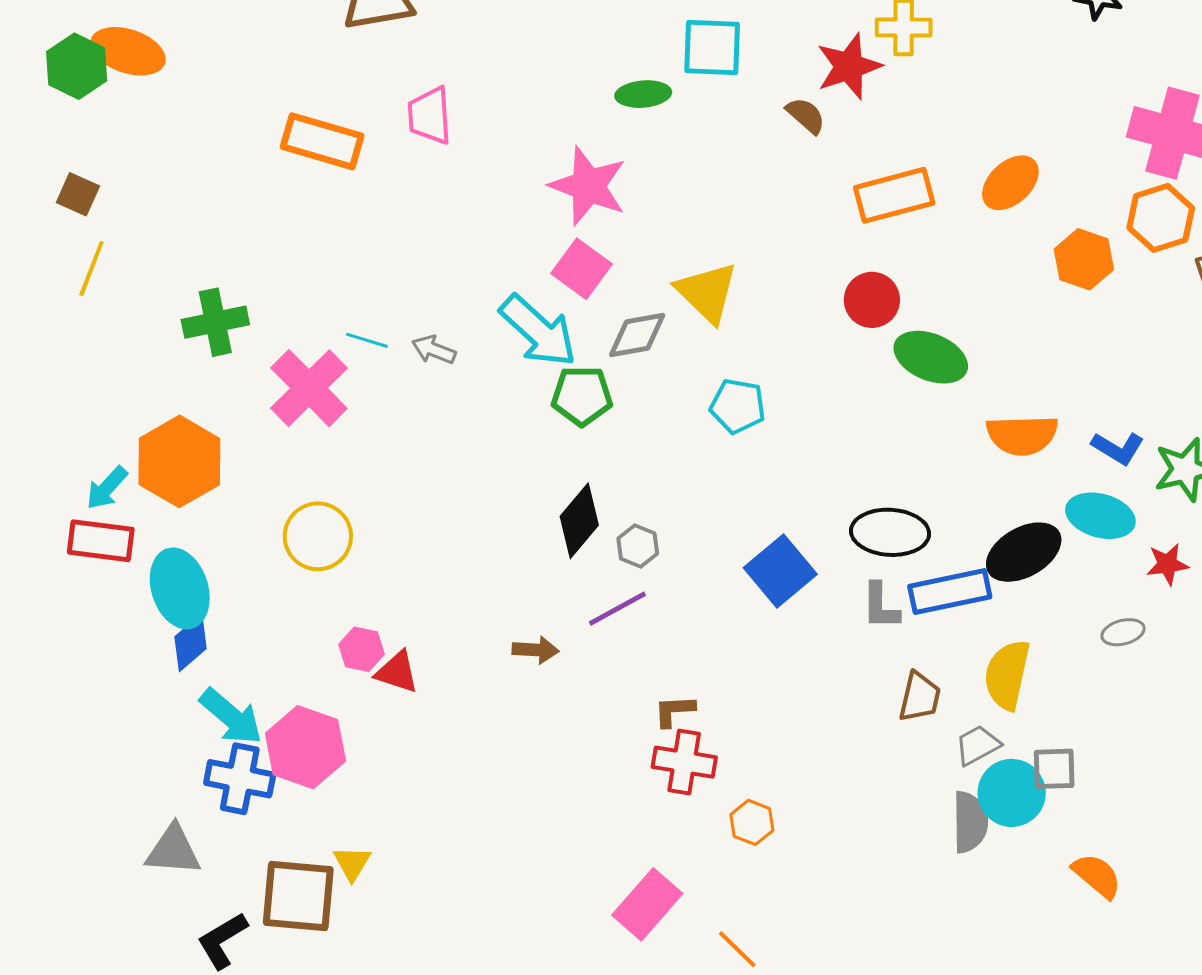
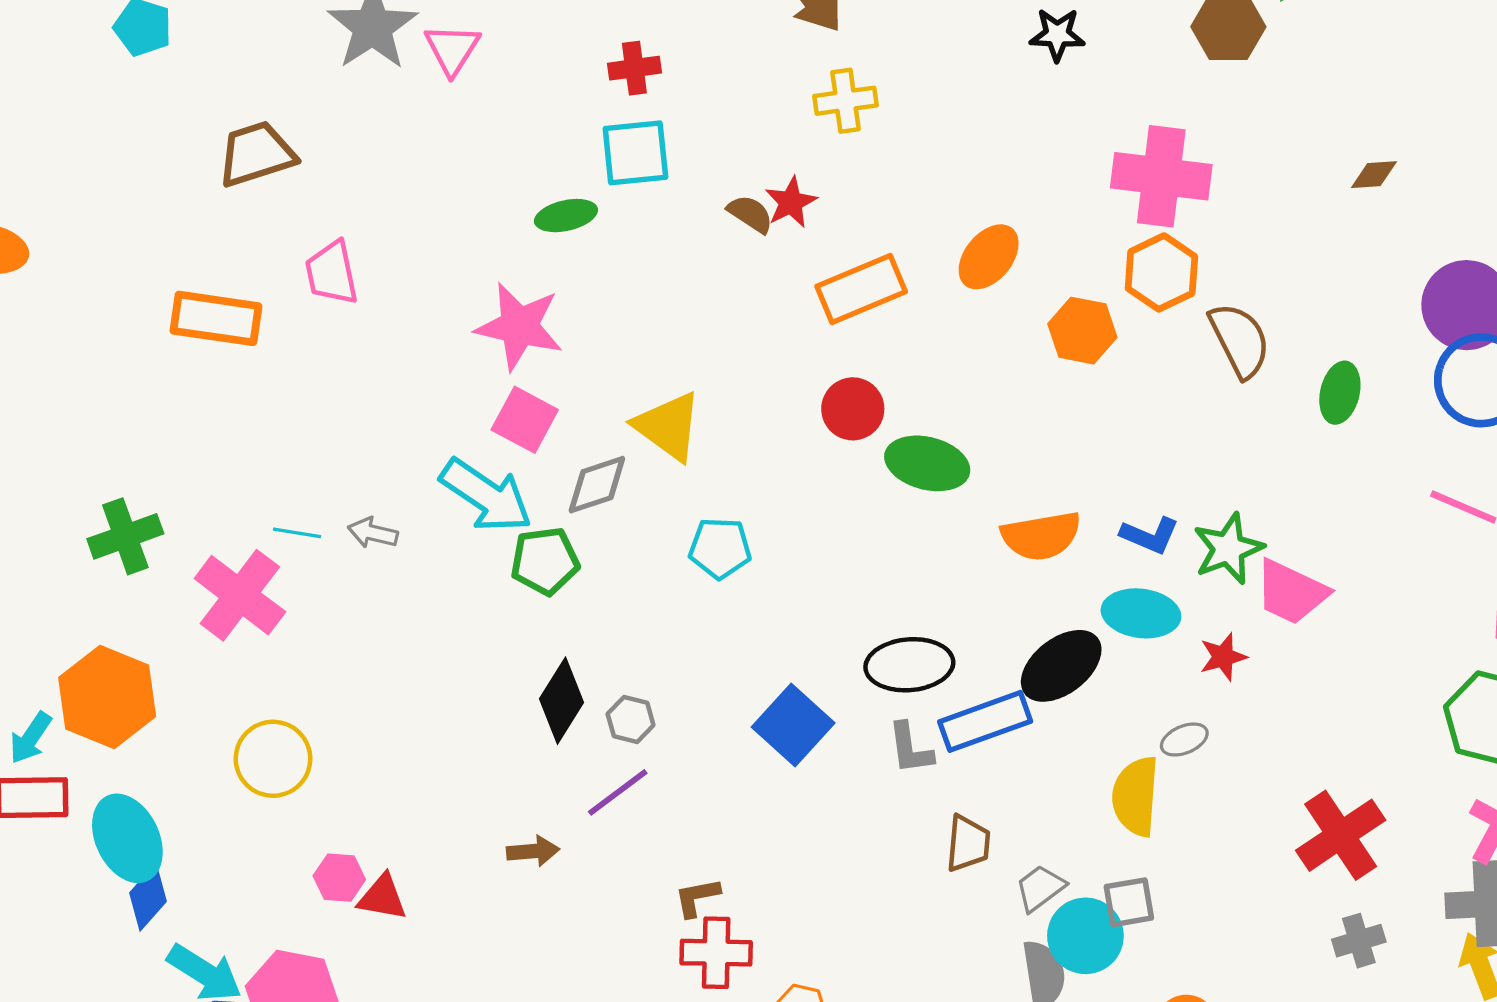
red star: (849, 66) -> (791, 202), moved, size x0.7
yellow semicircle: (1007, 675) -> (1136, 796), moved

